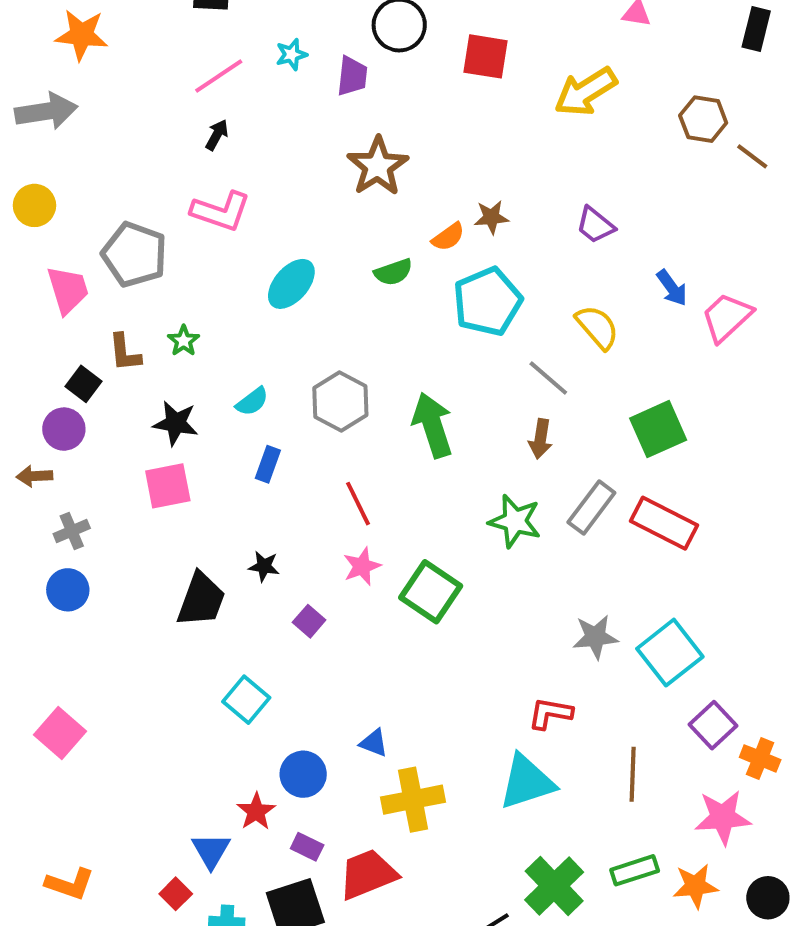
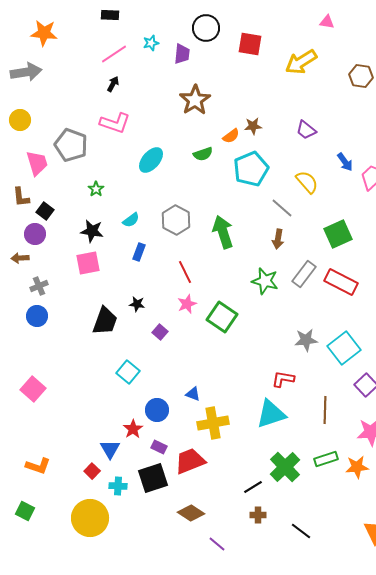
brown L-shape: (125, 353) -> (21, 197), moved

